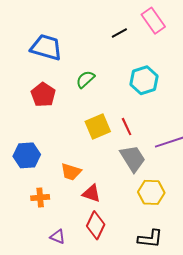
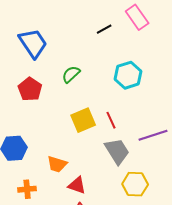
blue trapezoid: (46, 47) -> (33, 43), turned 40

